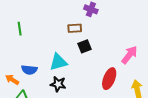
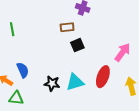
cyan triangle: (58, 62) -> (75, 82), moved
blue semicircle: (29, 70) -> (23, 70), turned -119

